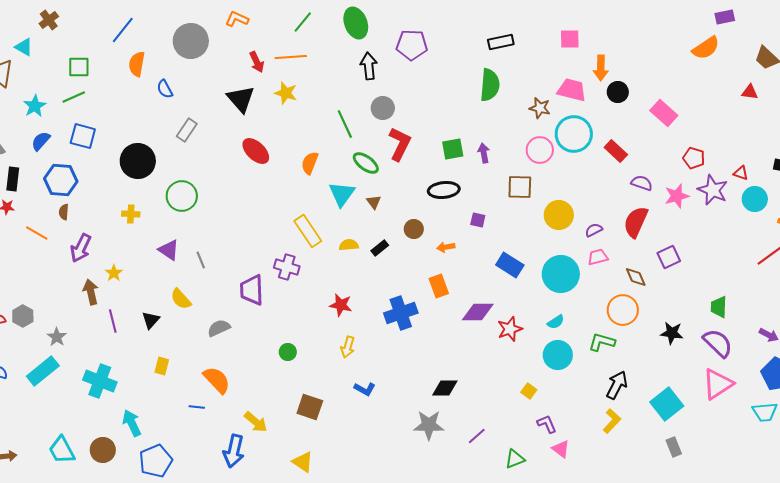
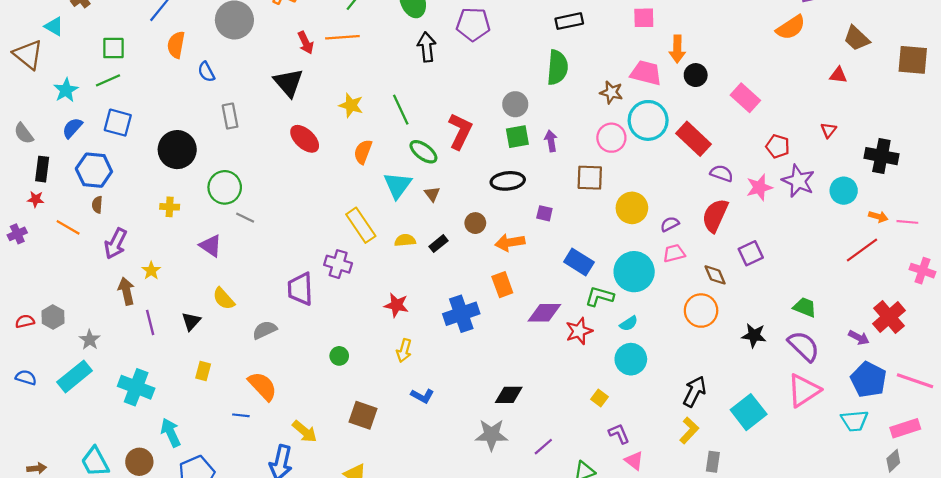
yellow star: (286, 93) -> (351, 105), moved
gray circle: (383, 108) -> (515, 104), moved
gray rectangle: (187, 130) -> (230, 116), turned -45
red rectangle: (616, 151) -> (693, 139), size x1.4
red triangle: (741, 173) -> (829, 130), moved, turned 49
orange arrow: (446, 247) -> (510, 242), size x1.5
gray line: (201, 260) -> (245, 218), moved, turned -42
green trapezoid: (719, 307) -> (805, 307), turned 110
green L-shape: (602, 342) -> (600, 296), moved
gray rectangle: (674, 447) -> (713, 462), moved, turned 30

